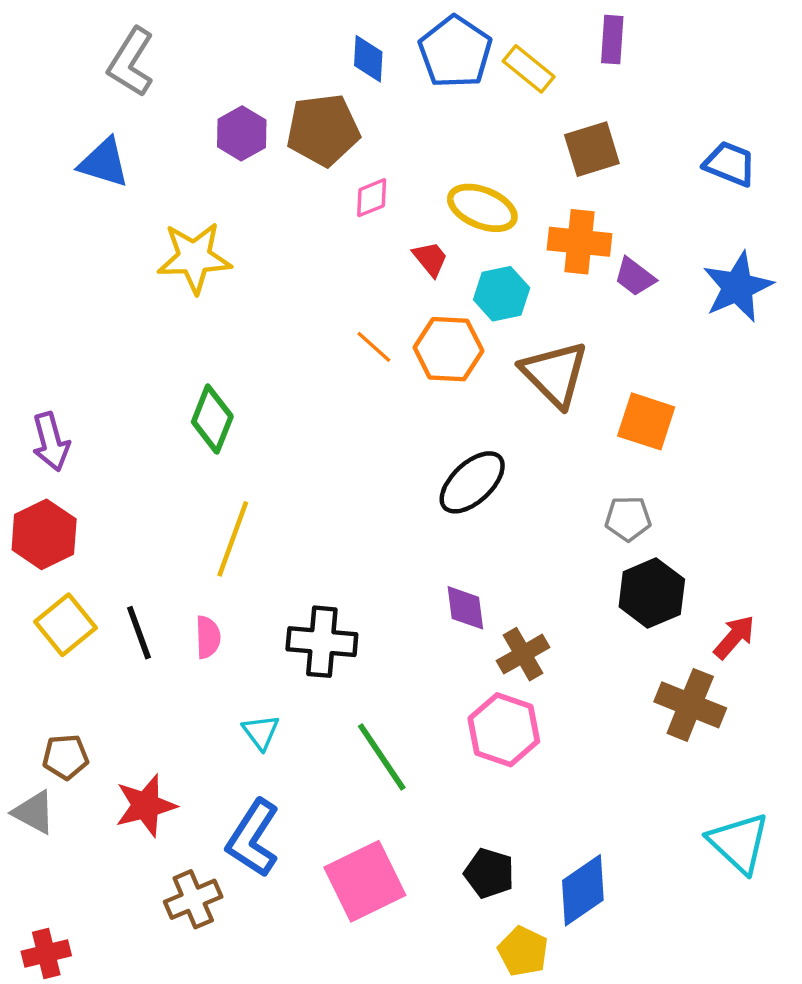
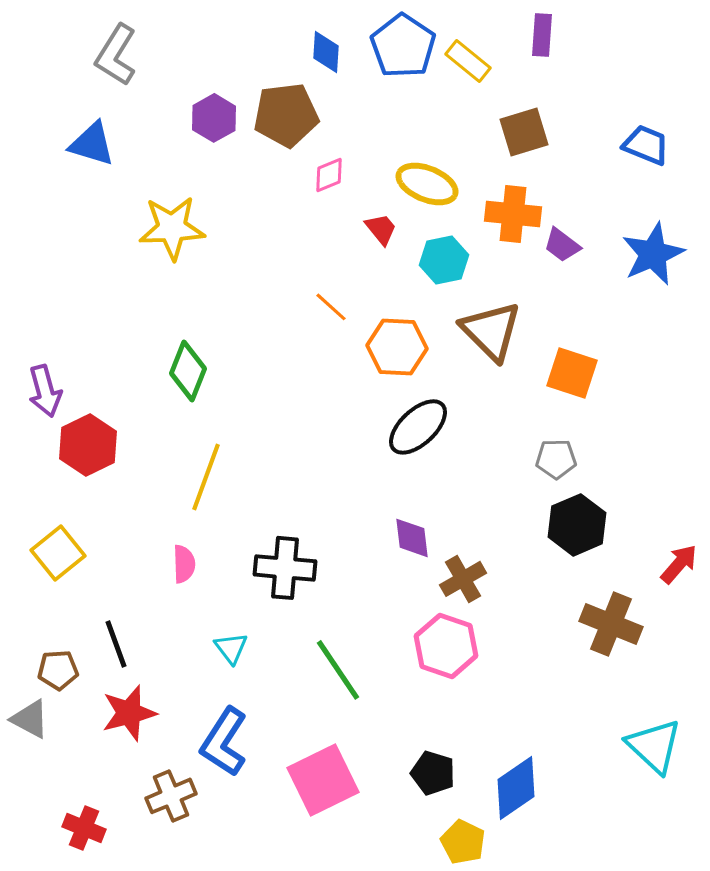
orange hexagon: (448, 349) -> (397, 347), moved
red hexagon: (44, 534) -> (88, 445), moved
black line: (139, 633) -> (116, 644), moved
red arrow: (734, 637) -> (679, 564), moved
red cross: (46, 953) -> (84, 828), moved, turned 36

